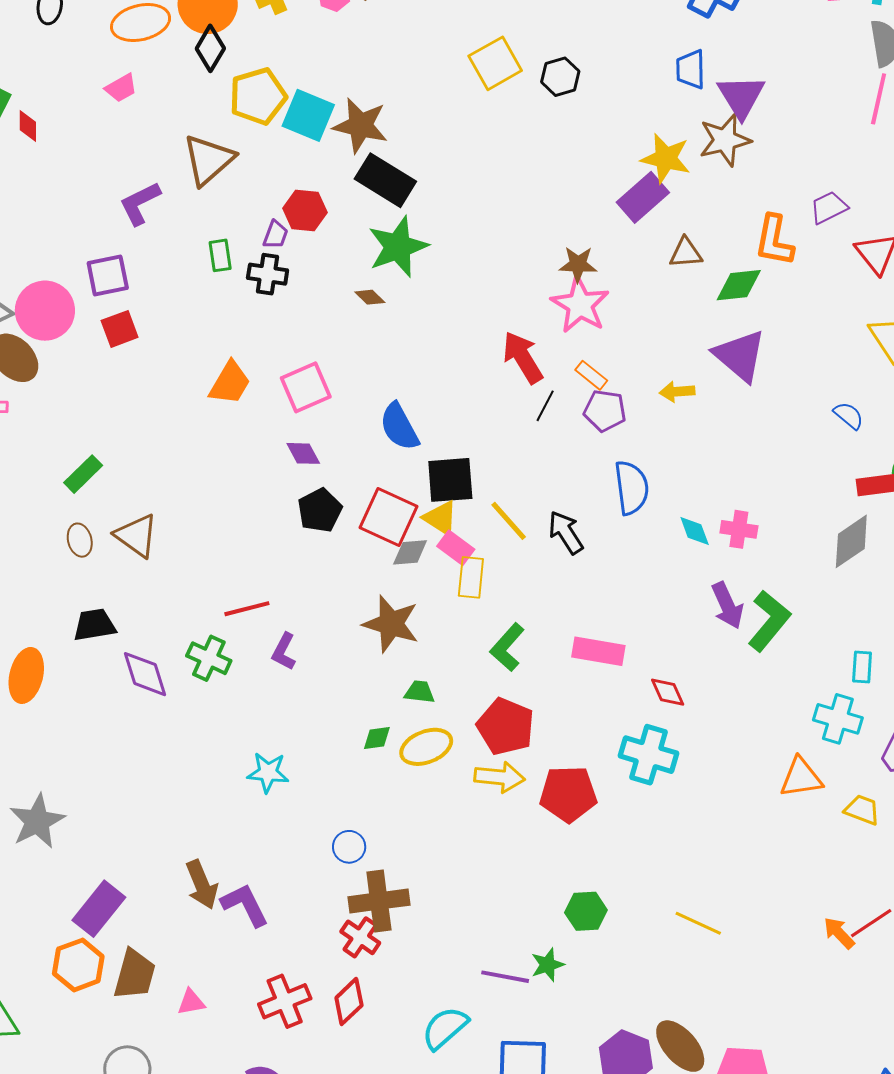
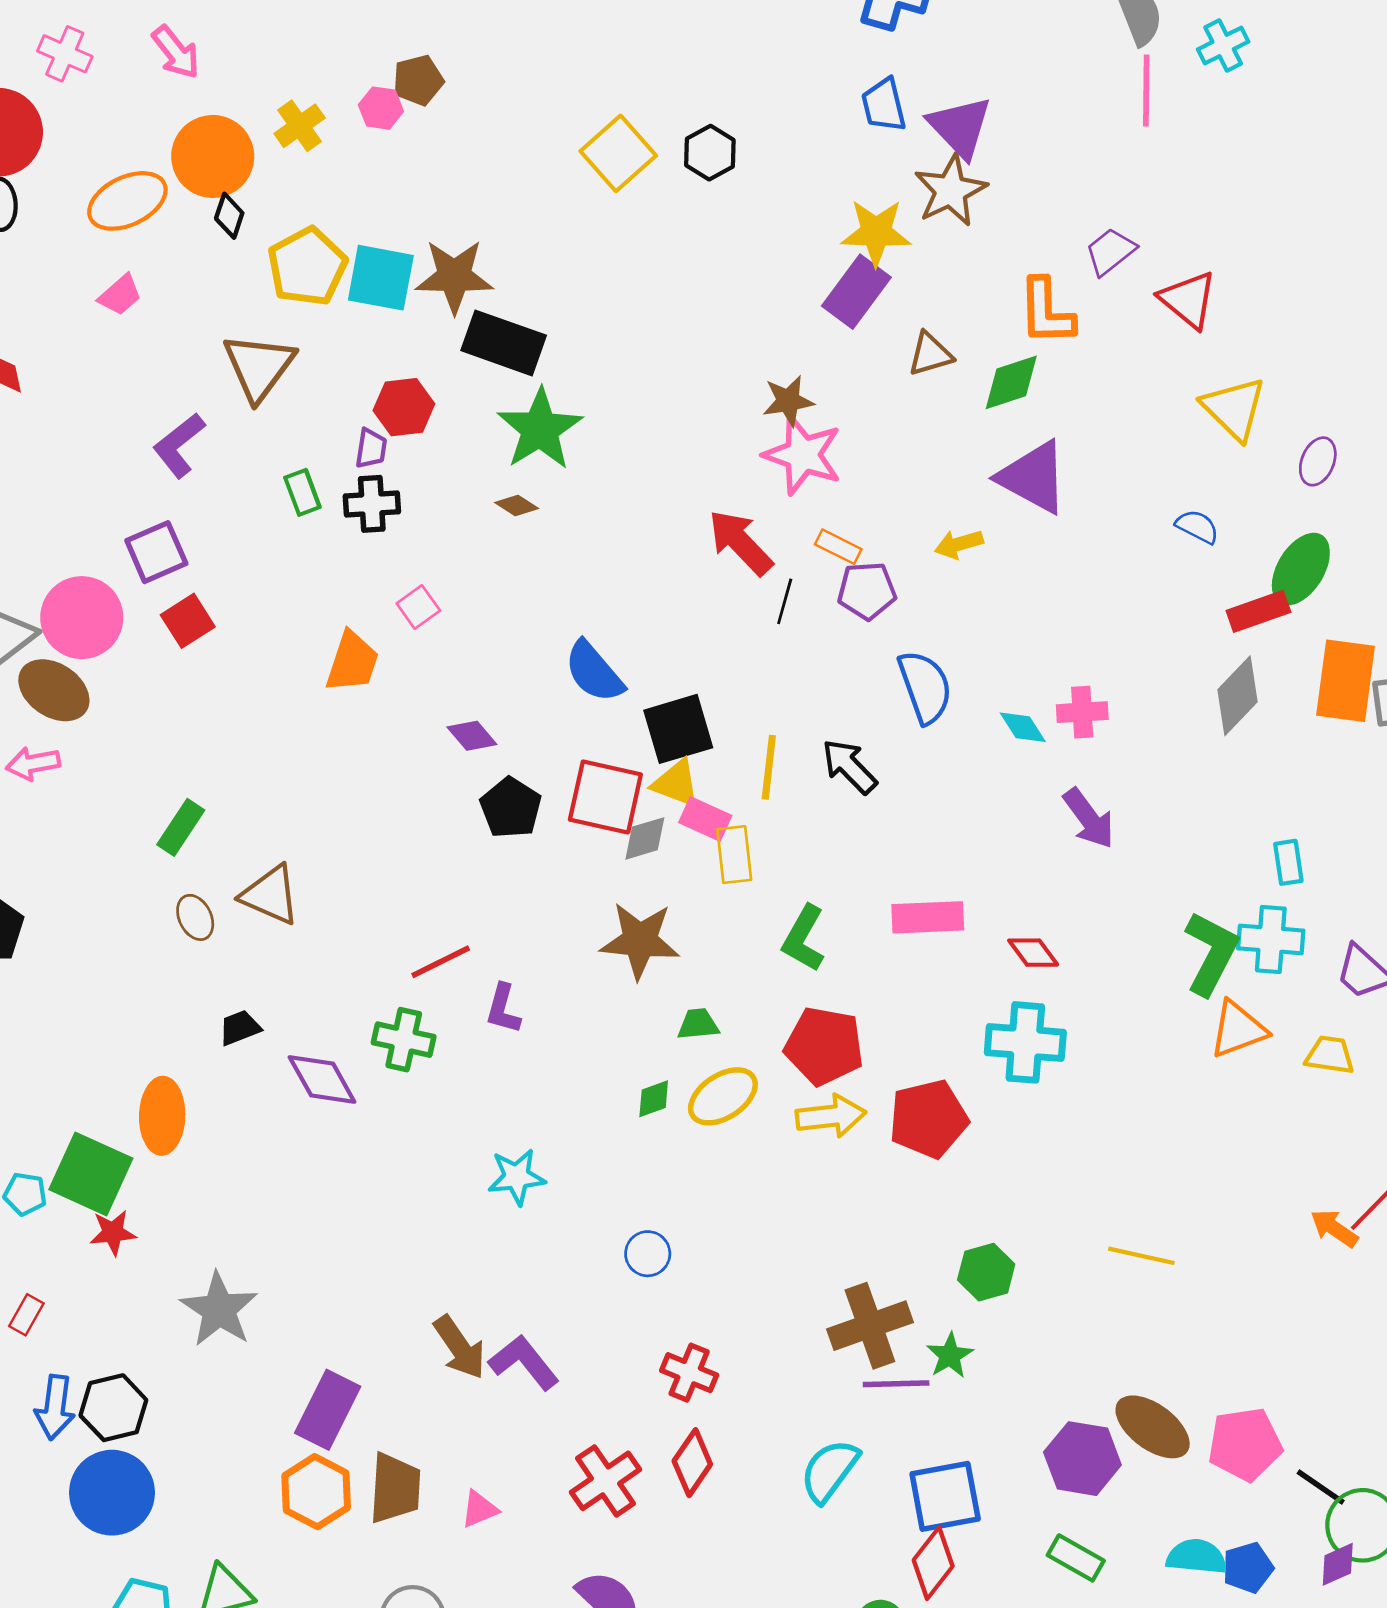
black diamond: (210, 48) -> (229, 216), size x0.7
pink square: (306, 387) -> (418, 607), moved, size x0.6
yellow line: (509, 521) -> (769, 767), turned 60
green L-shape: (769, 621) -> (1211, 953), moved
black trapezoid: (95, 625) -> (240, 1028), size x0.7
brown cross: (379, 901) -> (870, 1326), moved

